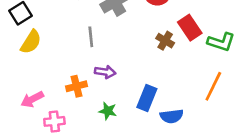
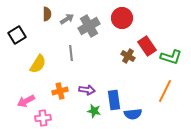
yellow semicircle: (31, 42) -> (38, 64), moved
purple arrow: (105, 72) -> (87, 90), moved
blue rectangle: (147, 98) -> (114, 100), turned -30
green star: (108, 111) -> (94, 111), moved

